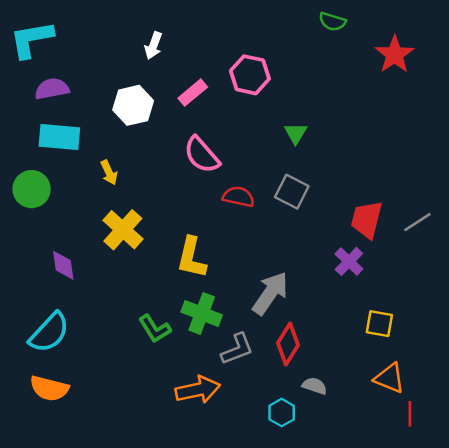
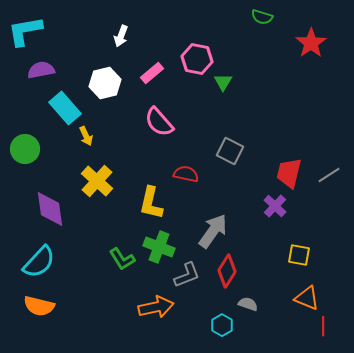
green triangle: (296, 133) -> (223, 82), moved
cyan rectangle: (59, 137) -> (65, 108), moved, turned 44
red semicircle: (238, 197) -> (186, 174), moved
purple diamond: (63, 265) -> (50, 209), size x1.5

